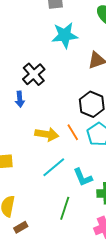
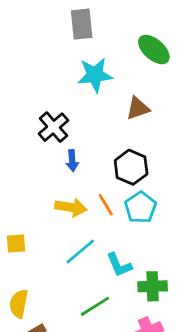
blue arrow: (20, 99) -> (72, 161), moved
green line: (65, 208) -> (95, 306), turned 40

